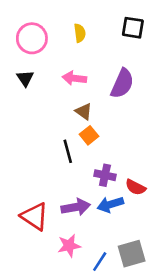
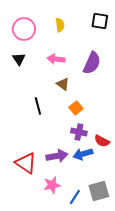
orange square: (89, 135) -> (76, 108), moved
black line: (68, 151) -> (38, 106), moved

